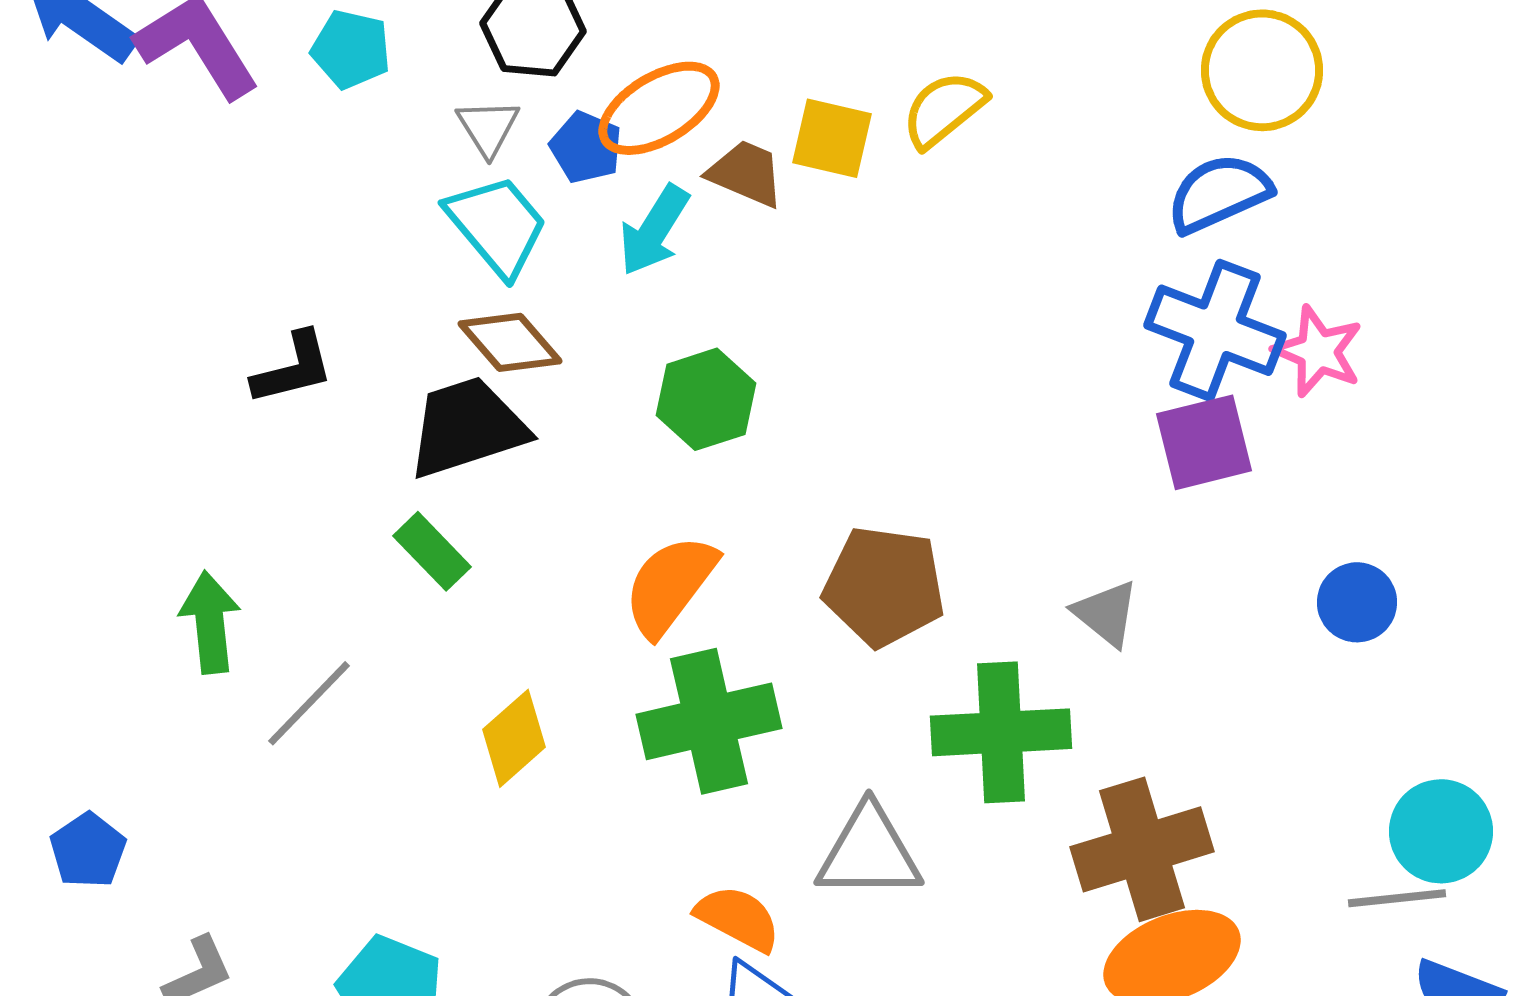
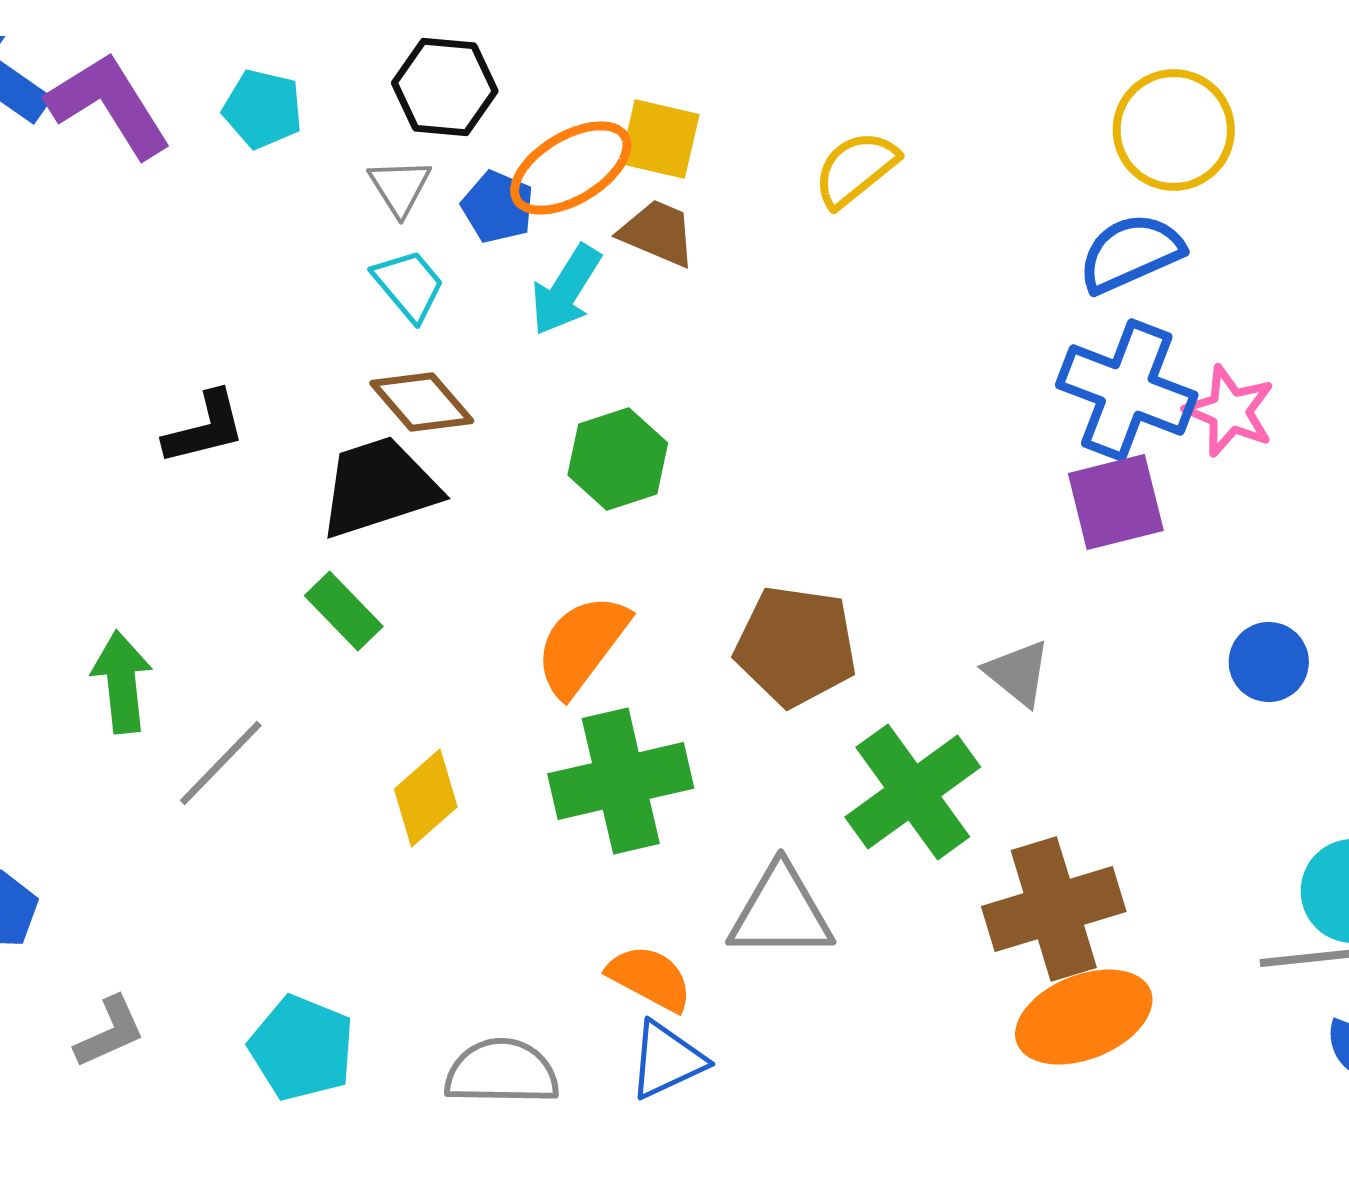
yellow square: (832, 138) -> (660, 139), moved
cyan trapezoid: (497, 225) -> (409, 285), size x0.7
green cross: (1001, 732) -> (913, 792), turned -33

